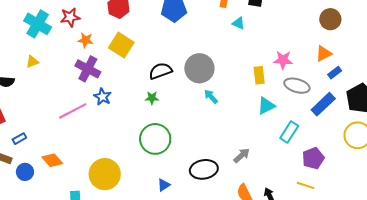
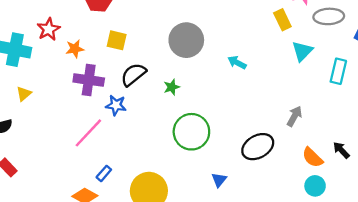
yellow square: (121, 45) -> (117, 40), size x0.7
gray circle: (199, 68) -> (186, 40), moved
black semicircle: (160, 71) -> (133, 75), moved
blue rectangle: (19, 139) -> (104, 173), moved

